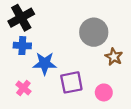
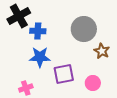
blue cross: (22, 46) -> (38, 31), moved
pink cross: (23, 88) -> (26, 88), moved, turned 32

